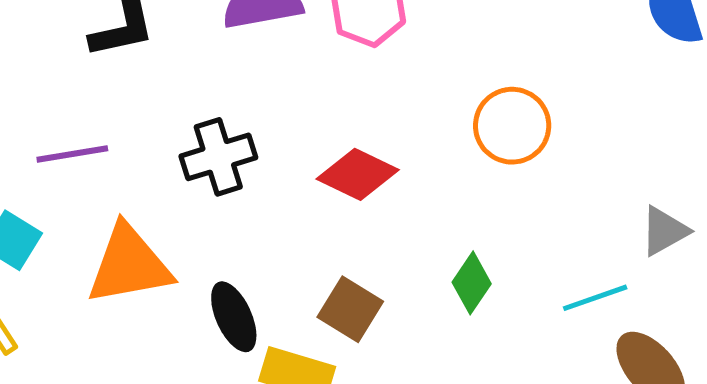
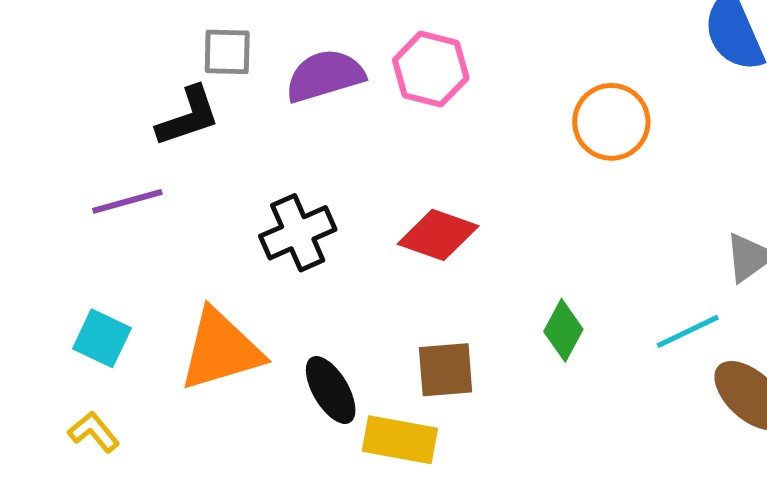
orange circle: (512, 126) -> (611, 122), moved
purple line: (72, 154) -> (127, 201), moved
brown square: (350, 309) -> (446, 370), turned -30

